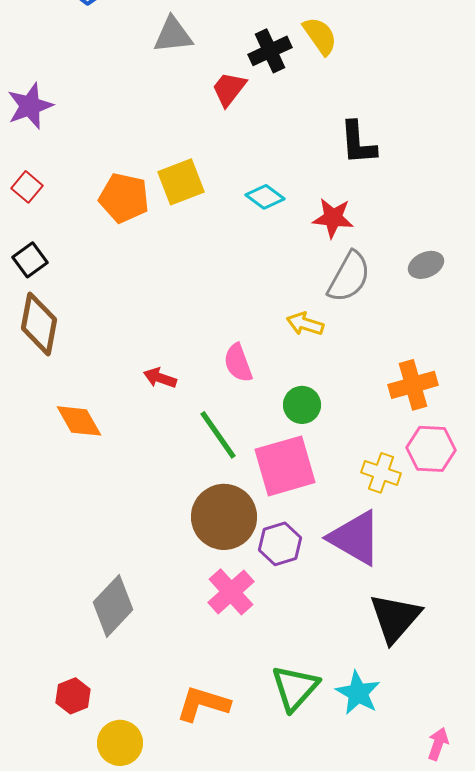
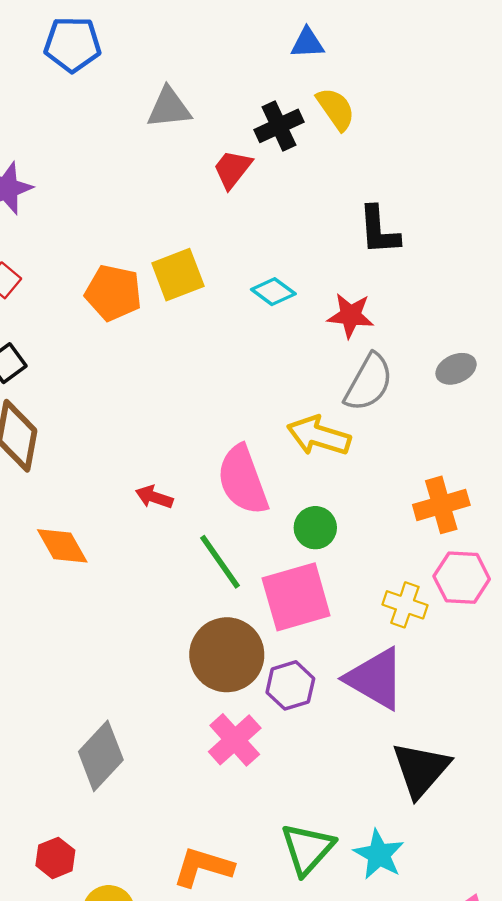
yellow arrow: (305, 324) -> (319, 436), size x1.5
pink semicircle: (238, 363) -> (243, 480), size x1.6

